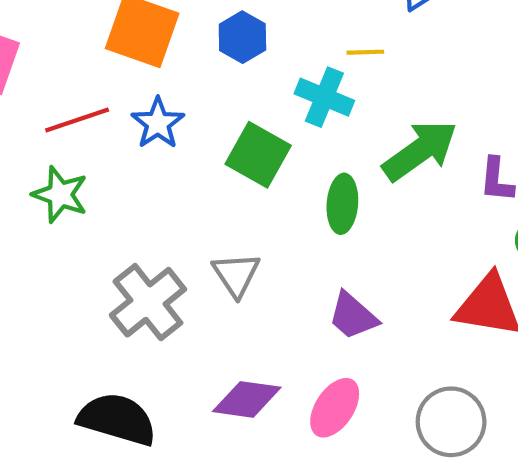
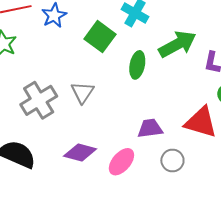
purple trapezoid: (353, 316) -> (150, 128), moved, turned 124
gray circle: (451, 422) -> (172, 160), moved, size x0.7

